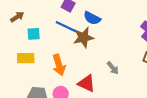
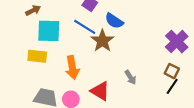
cyan square: (34, 34) -> (49, 31), size x1.6
brown star: (83, 37) -> (102, 41), turned -30

